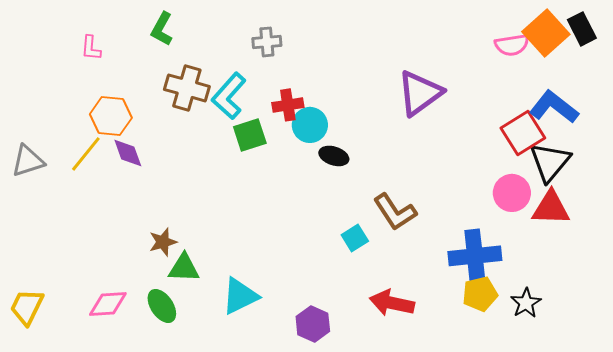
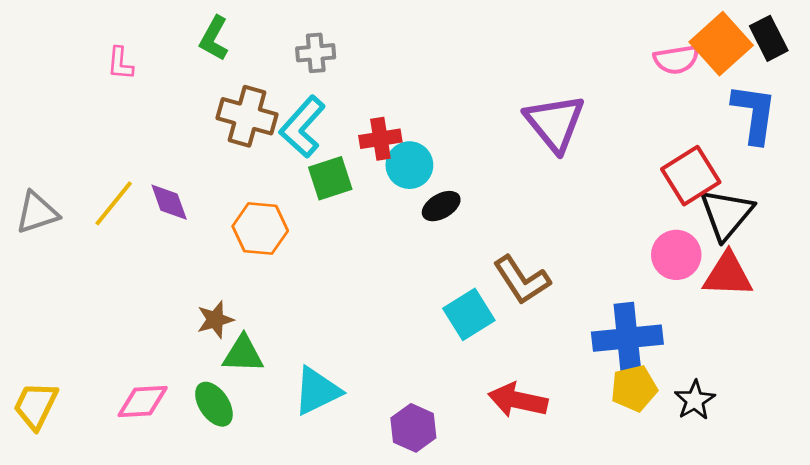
gray cross: (267, 42) -> (316, 53), moved
purple triangle: (420, 93) -> (555, 123), turned -33
blue L-shape: (554, 107) -> (754, 114), moved, turned 60
orange hexagon: (111, 116) -> (260, 228), moved
black ellipse: (334, 156) -> (441, 206), turned -48
cyan square: (355, 238) -> (469, 314), size x1.4

